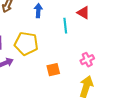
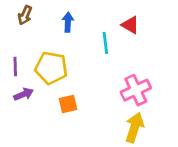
pink cross: (87, 60) -> (136, 90), size x1.5
orange square: (53, 70) -> (68, 104), moved

